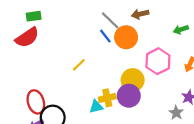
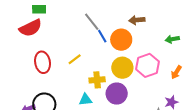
gray line: (110, 20) -> (92, 22), moved
yellow circle: (133, 80) -> (122, 68), moved
yellow cross: (107, 98) -> (97, 80), moved
red ellipse: (36, 102) -> (43, 62), moved

